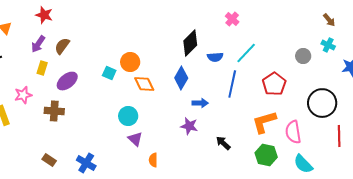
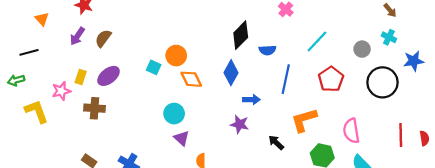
cyan line: (246, 53) -> (317, 42), moved
yellow rectangle: (42, 68) -> (81, 77), moved
black circle: (322, 103) -> (382, 82), moved
orange L-shape: (264, 122) -> (304, 120), moved

